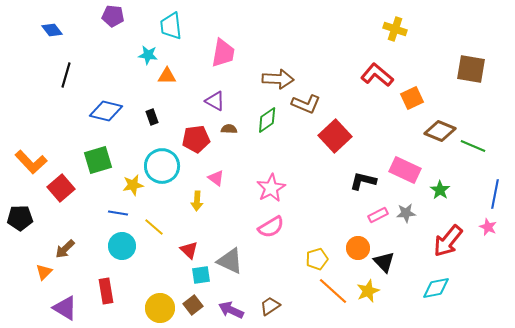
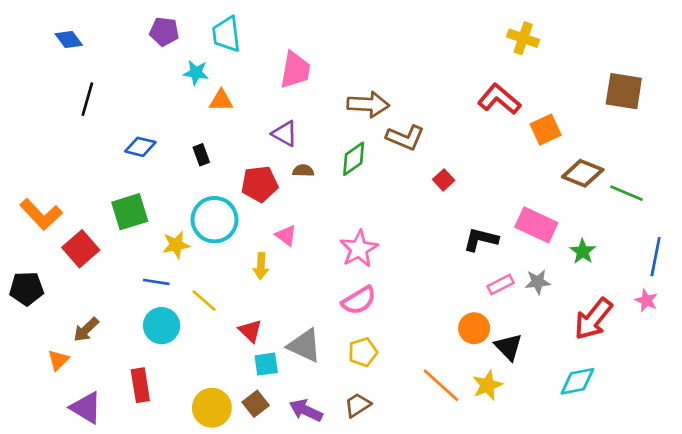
purple pentagon: (113, 16) -> (164, 32), moved
blue diamond: (106, 111) -> (140, 147), size x0.7
red square: (335, 136) -> (444, 180), size x0.5
yellow pentagon: (317, 259) -> (363, 352), moved

